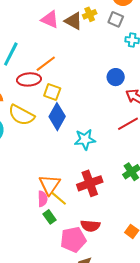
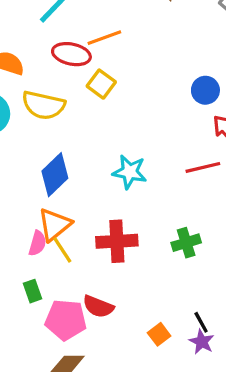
yellow semicircle: (21, 115) -> (43, 105), turned -32
blue diamond: (57, 117) -> (55, 175), moved
green rectangle: (49, 217) -> (32, 291), moved

